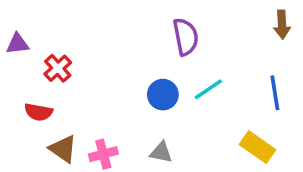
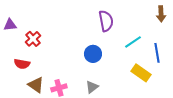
cyan line: (208, 89) -> (133, 42), moved
yellow rectangle: (257, 147) -> (141, 73), moved
gray triangle: (161, 152) -> (92, 87), turned -48

